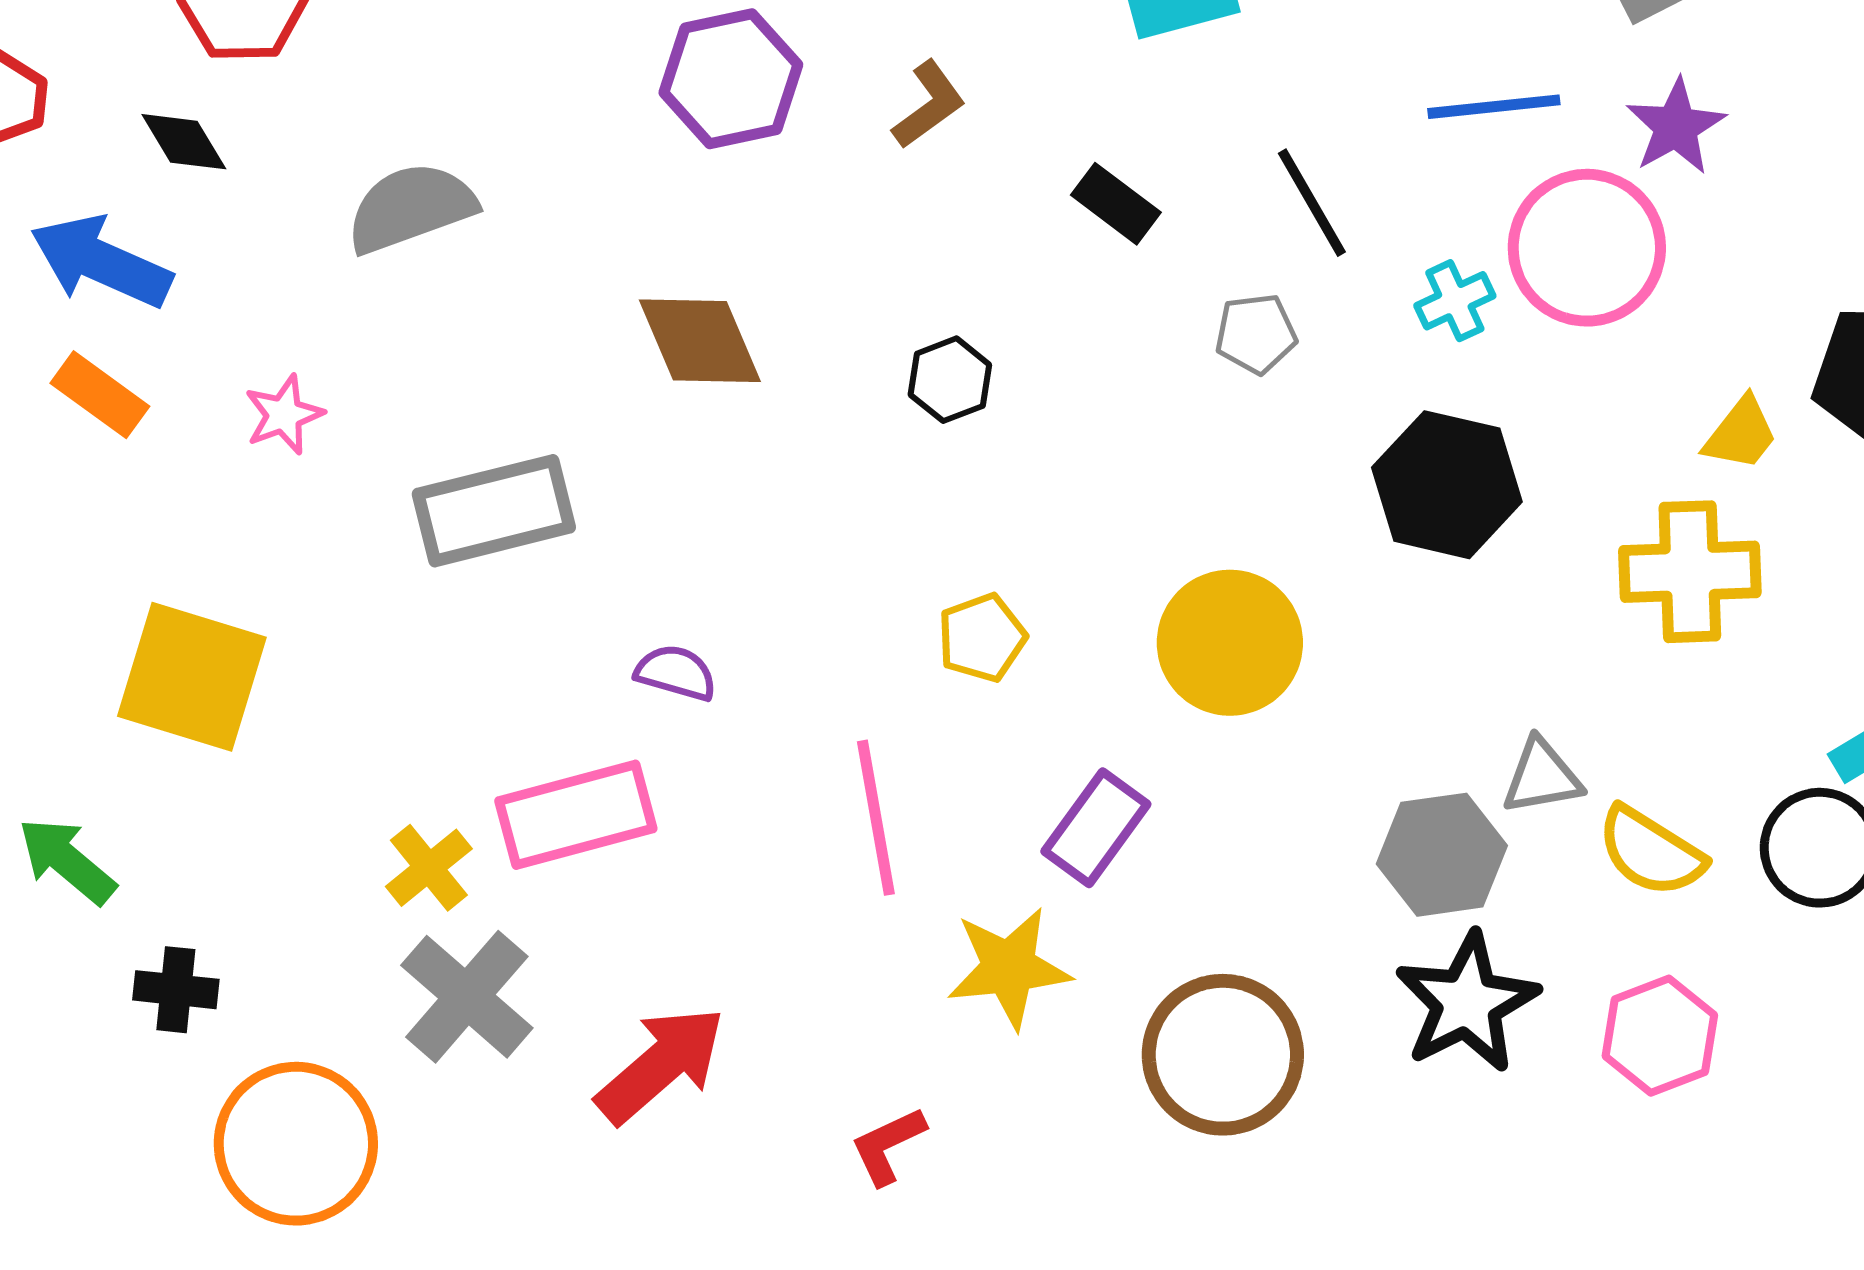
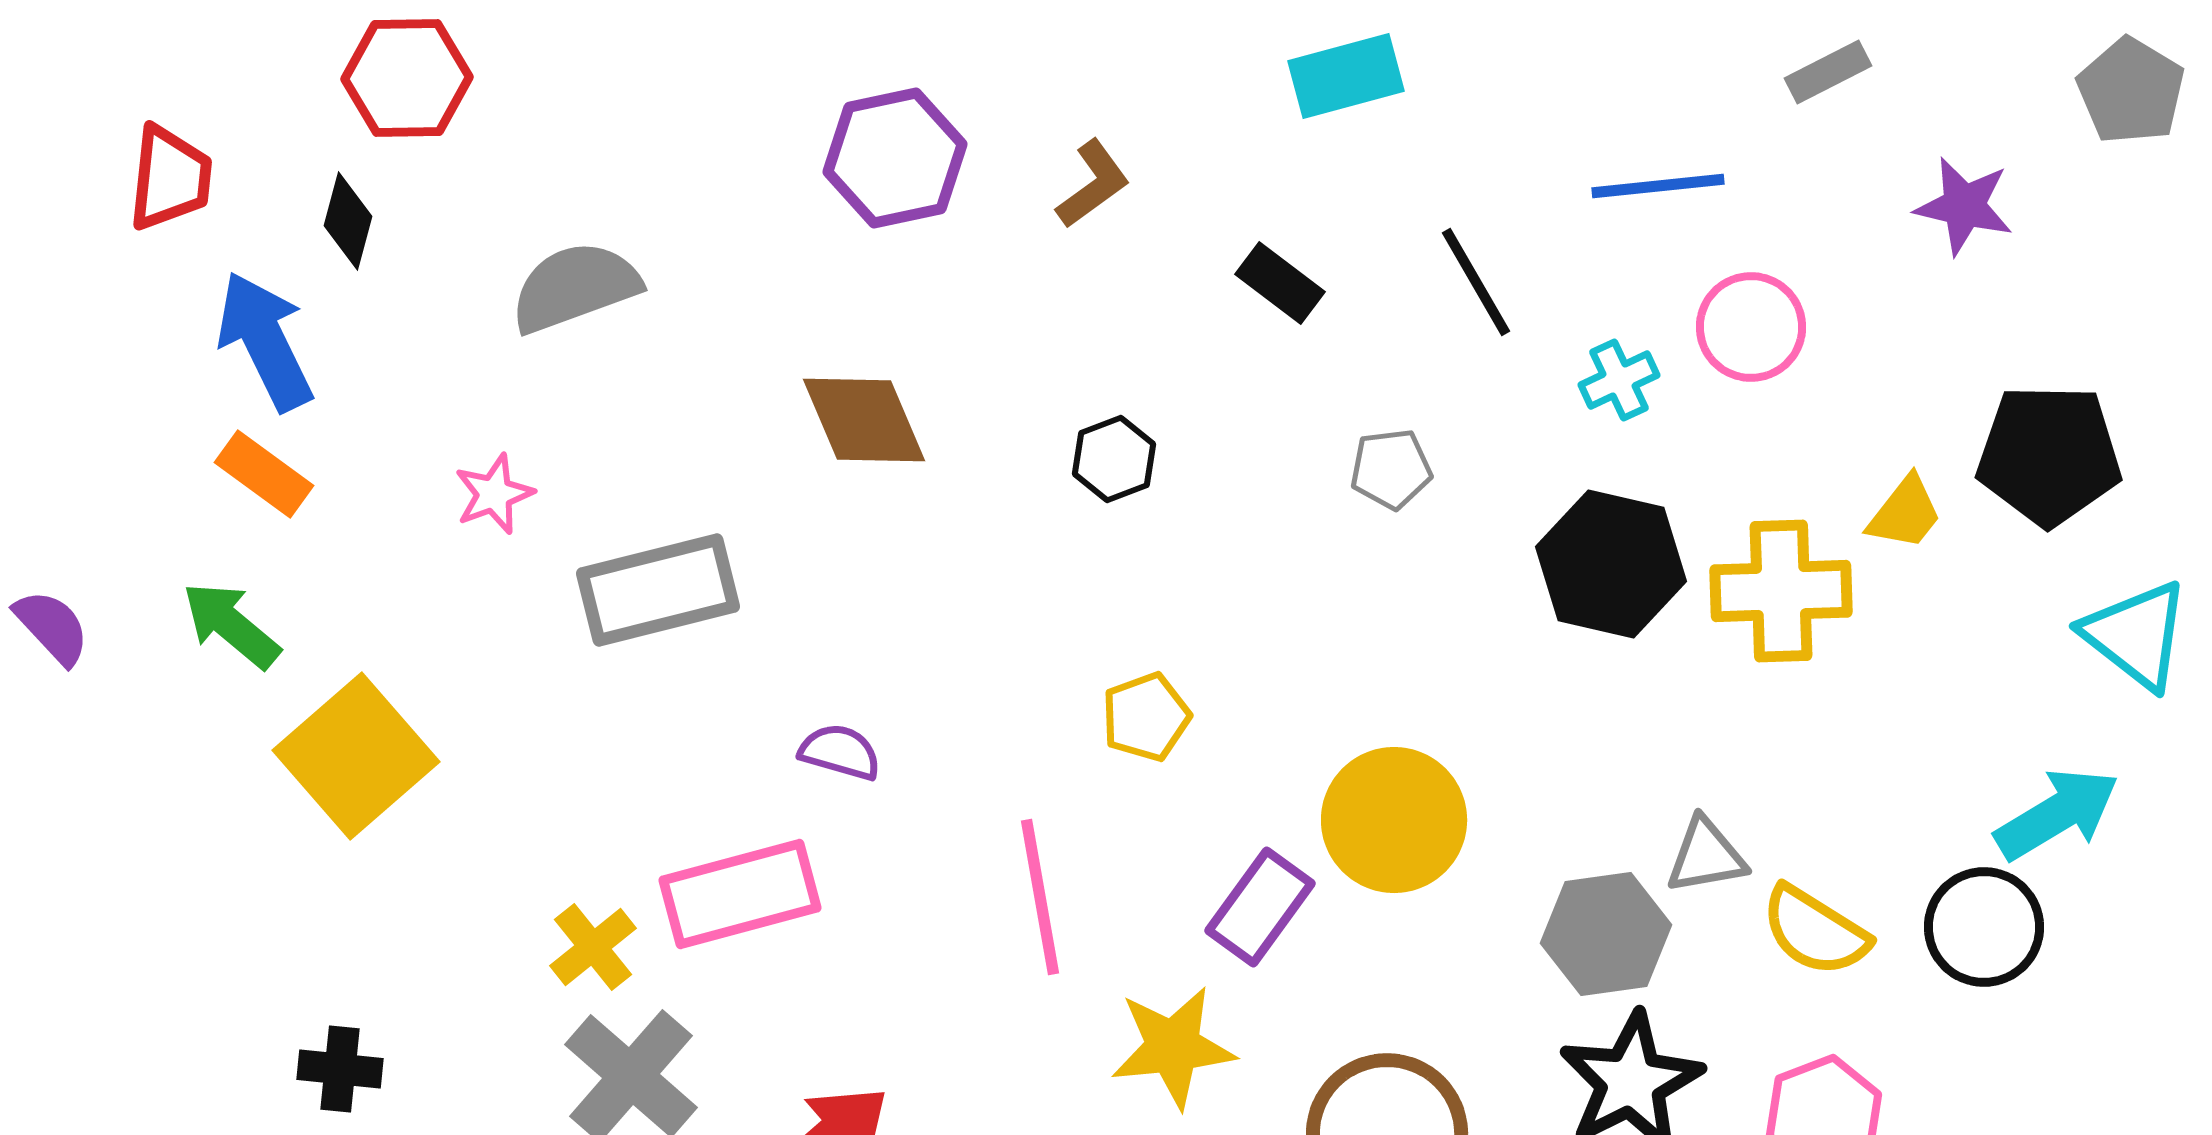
purple star: (1676, 127) -> (1964, 206), moved, turned -30
black diamond: (184, 142) -> (348, 221), turned 46
pink circle: (1587, 248) -> (1751, 327), size x0.7
blue arrow: (101, 262) -> (265, 341), turned 40
gray pentagon: (1256, 334) -> (1391, 469), moved
pink star: (284, 415) -> (494, 494), moved
yellow cross: (1690, 572) -> (1781, 591), moved
yellow circle: (1230, 643) -> (1394, 820), moved
yellow square: (192, 677) -> (356, 756), turned 32
green arrow: (67, 861) -> (231, 625), moved

